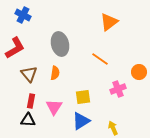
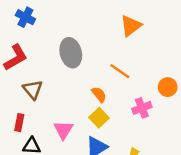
orange semicircle: (55, 73) -> (99, 94), moved, turned -48
yellow square: (83, 97) -> (99, 118), turned -35
red rectangle: (31, 101) -> (19, 123), moved

